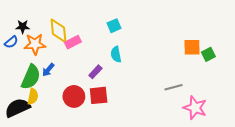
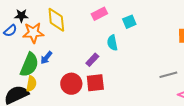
cyan square: (114, 26) -> (129, 22), moved
pink rectangle: (73, 42) -> (99, 14), moved

